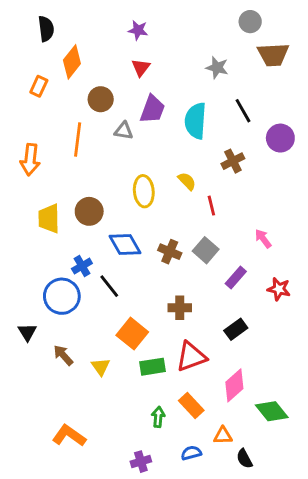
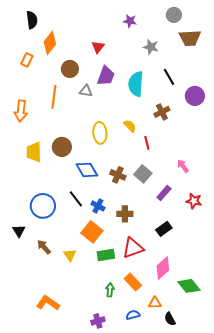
purple star: (138, 30) -> (130, 21), moved
blue cross: (82, 266) -> (98, 206), moved, turned -32

